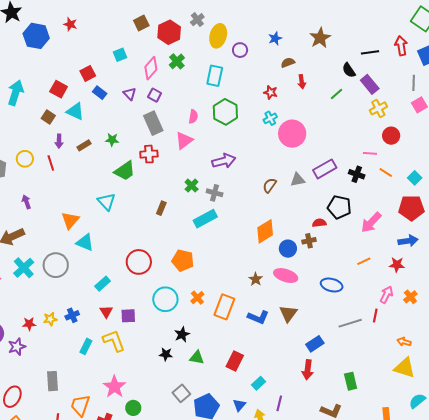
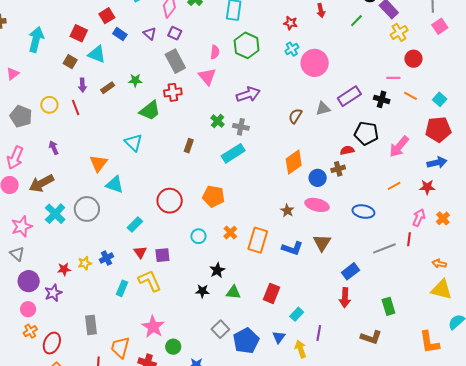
pink triangle: (184, 140) -> (207, 77), turned -30
cyan circle: (165, 299) -> (198, 236), size x0.6

